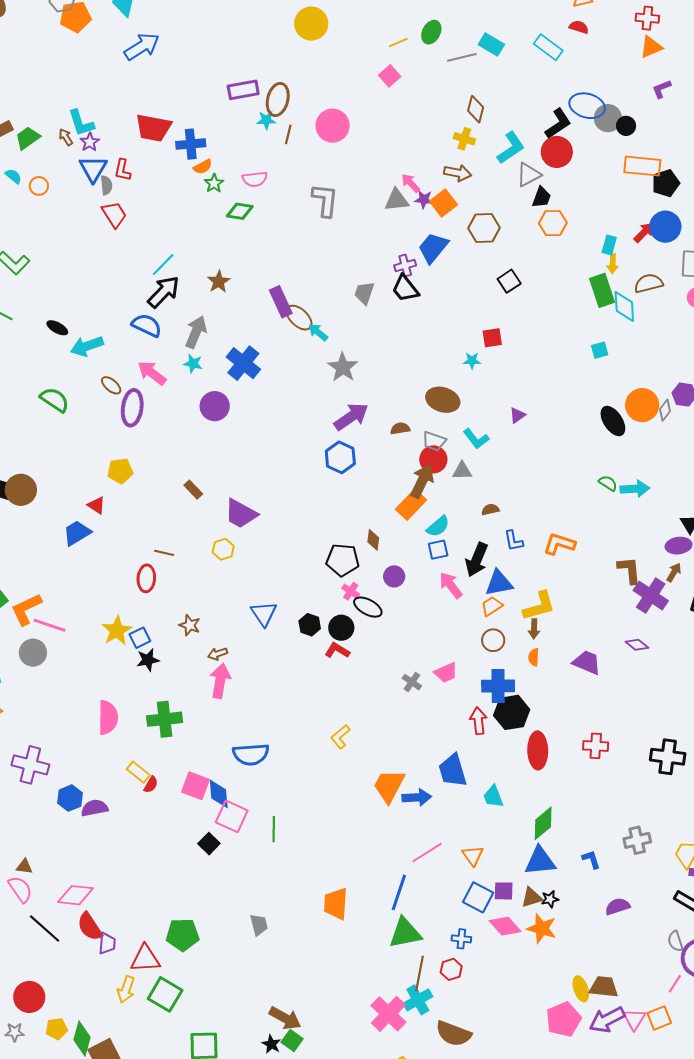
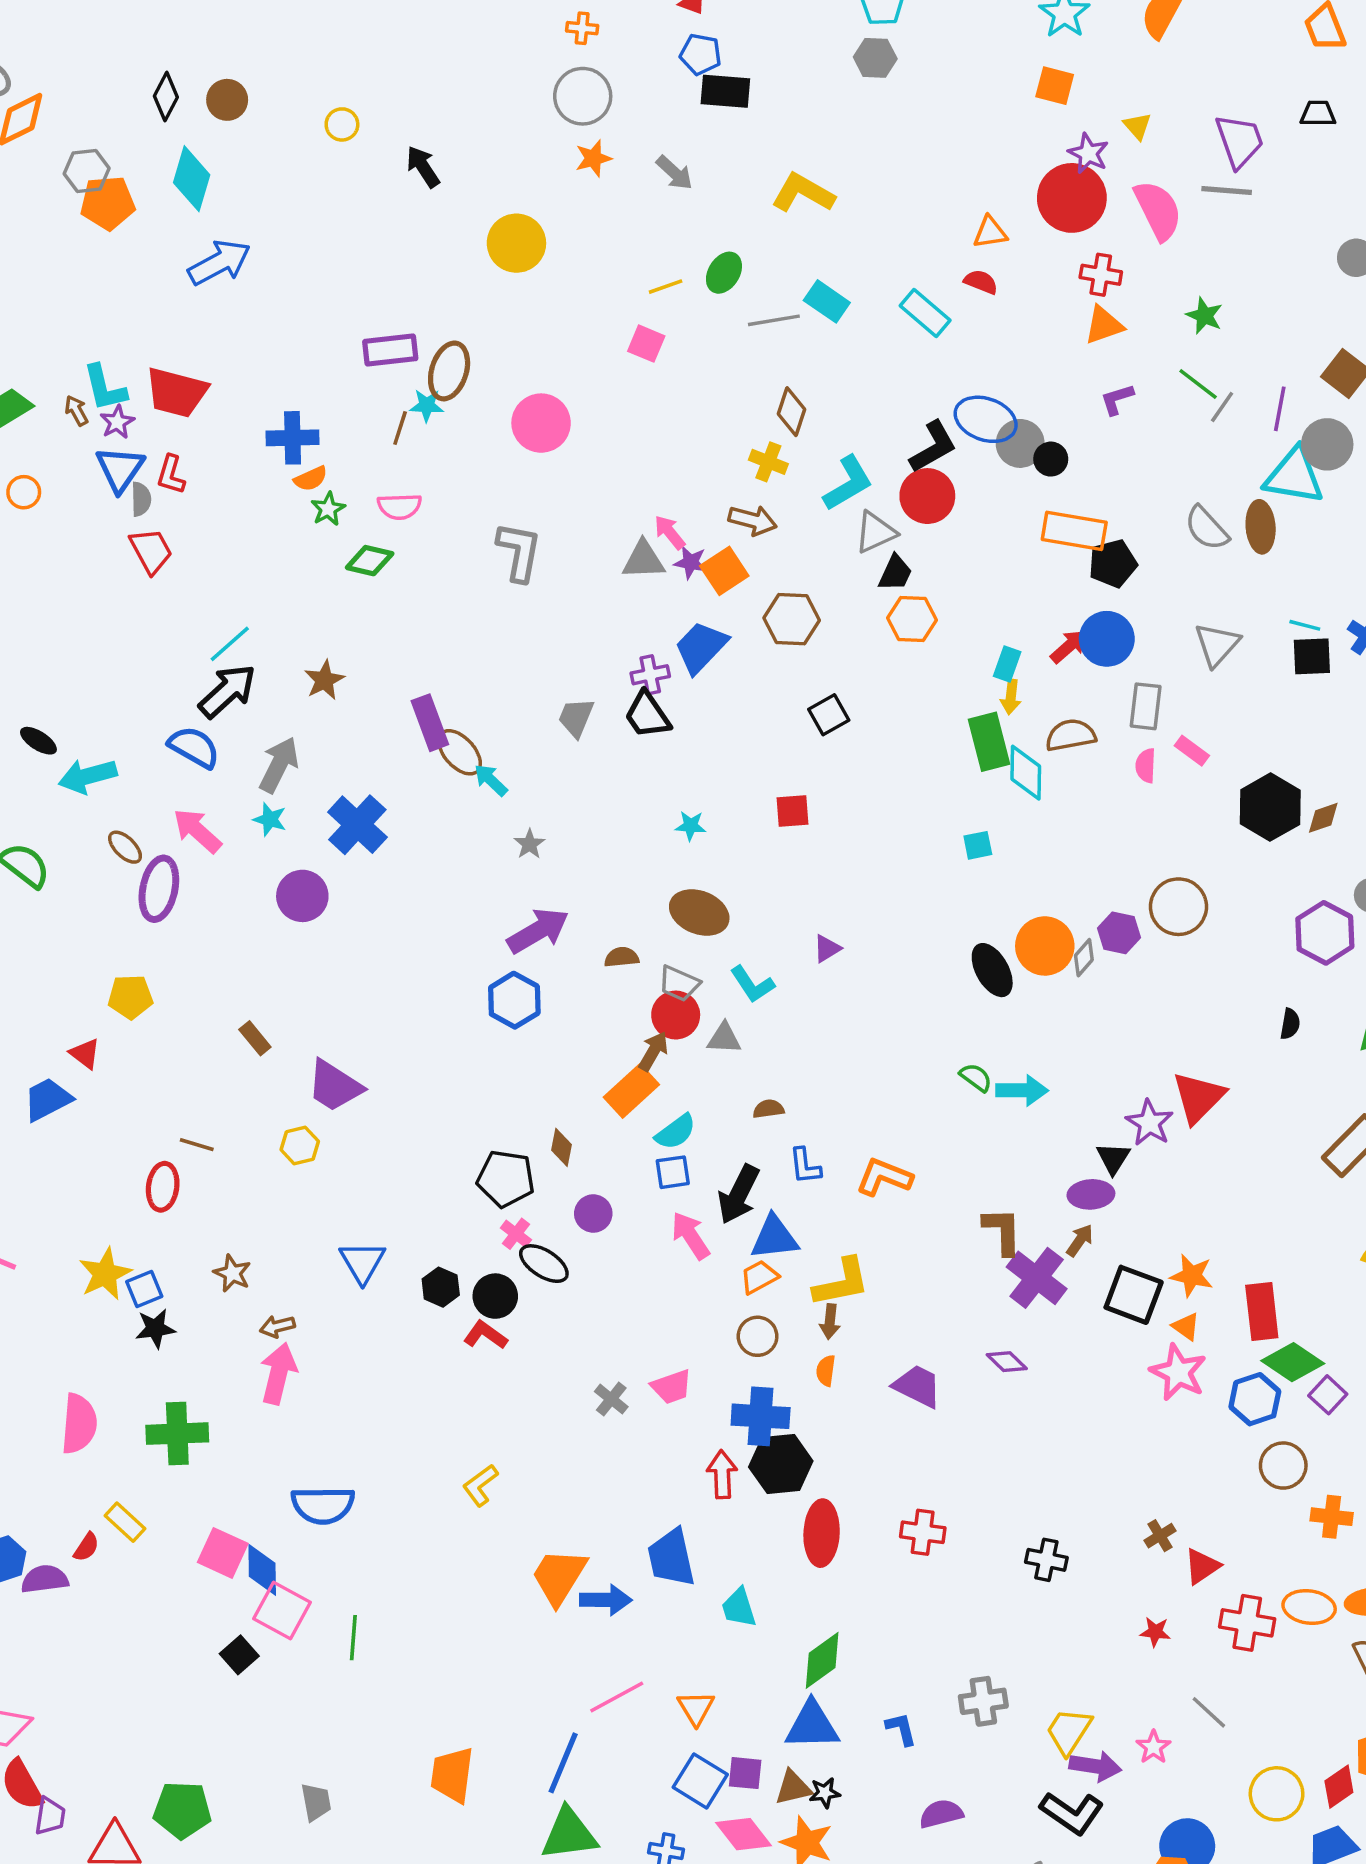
pink square: (390, 76) -> (646, 344), turned -30
red trapezoid: (153, 128) -> (176, 392), moved
brown line: (288, 134) -> (400, 428), moved
cyan star: (472, 361) -> (691, 826), moved
gray star: (343, 367) -> (529, 844), size x0.6
brown arrow: (422, 481) -> (653, 1051), size x0.7
black cross: (668, 757) -> (1046, 1560), size x0.7
red semicircle: (151, 785) -> (86, 1547), moved

